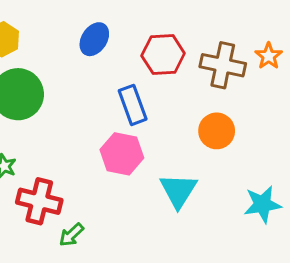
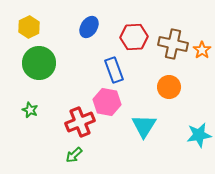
orange star: (269, 56) -> (202, 50), moved
red cross: (39, 201) -> (80, 122), moved, turned -36

